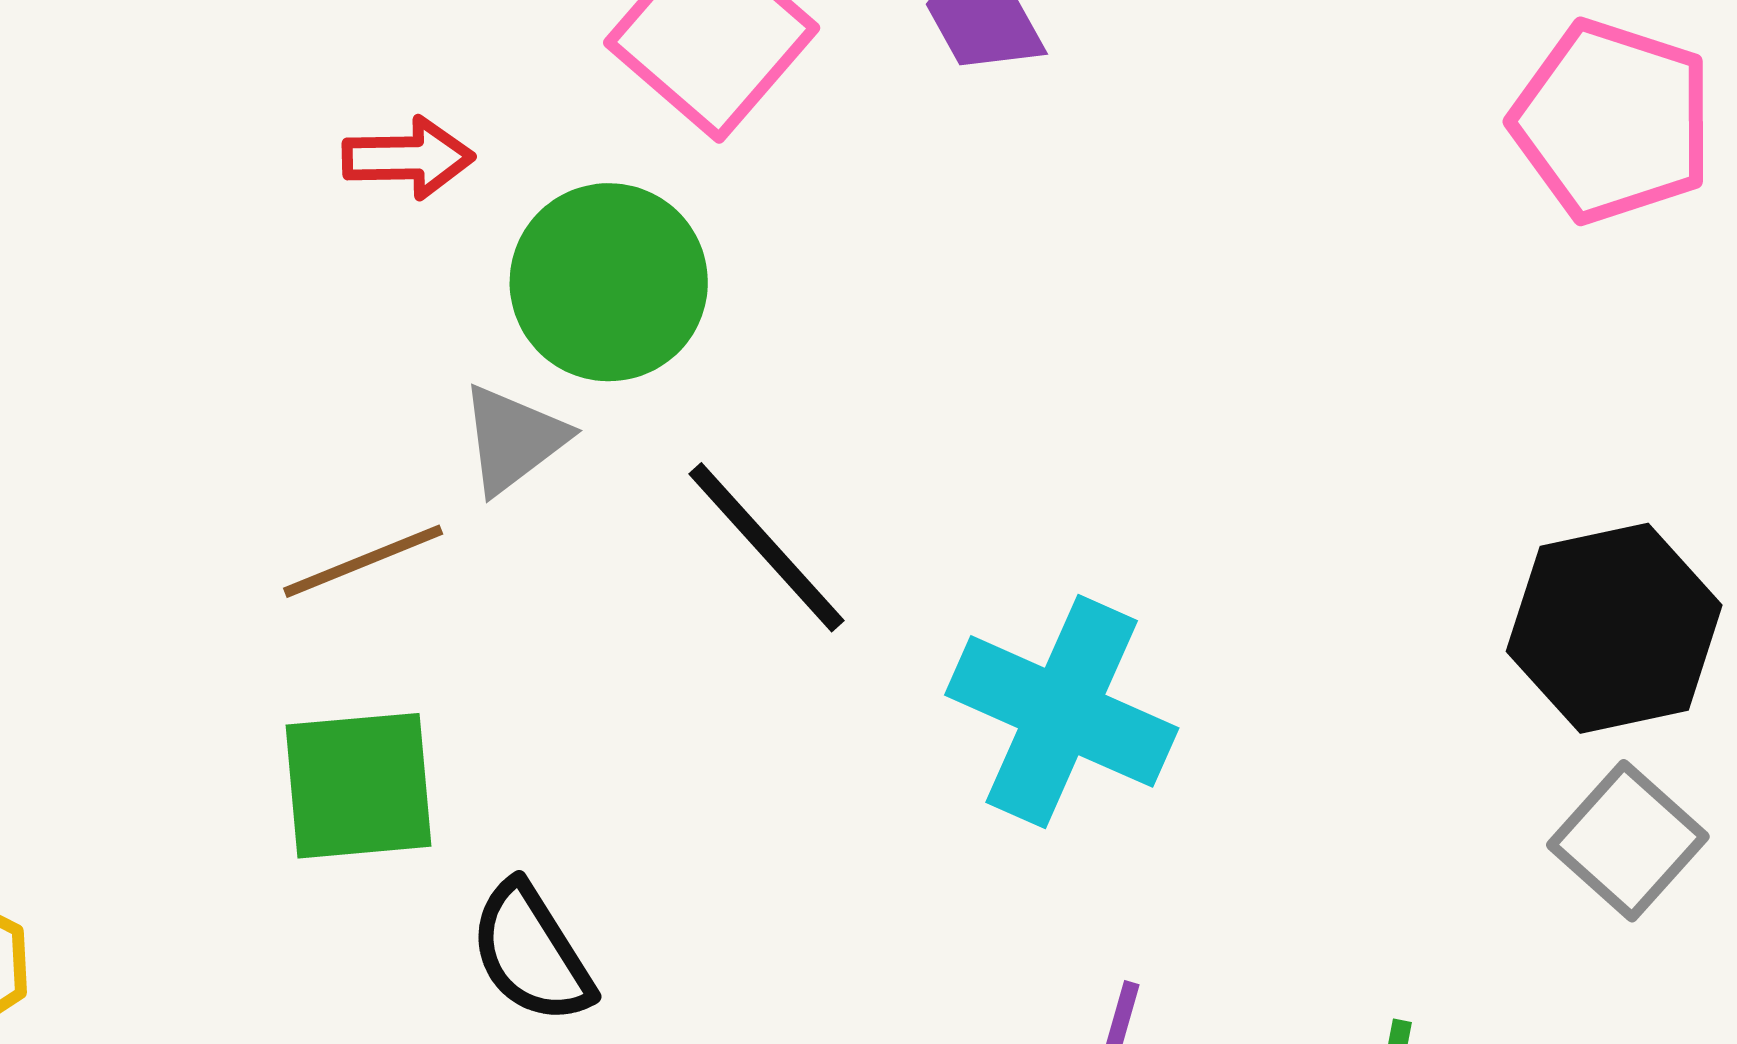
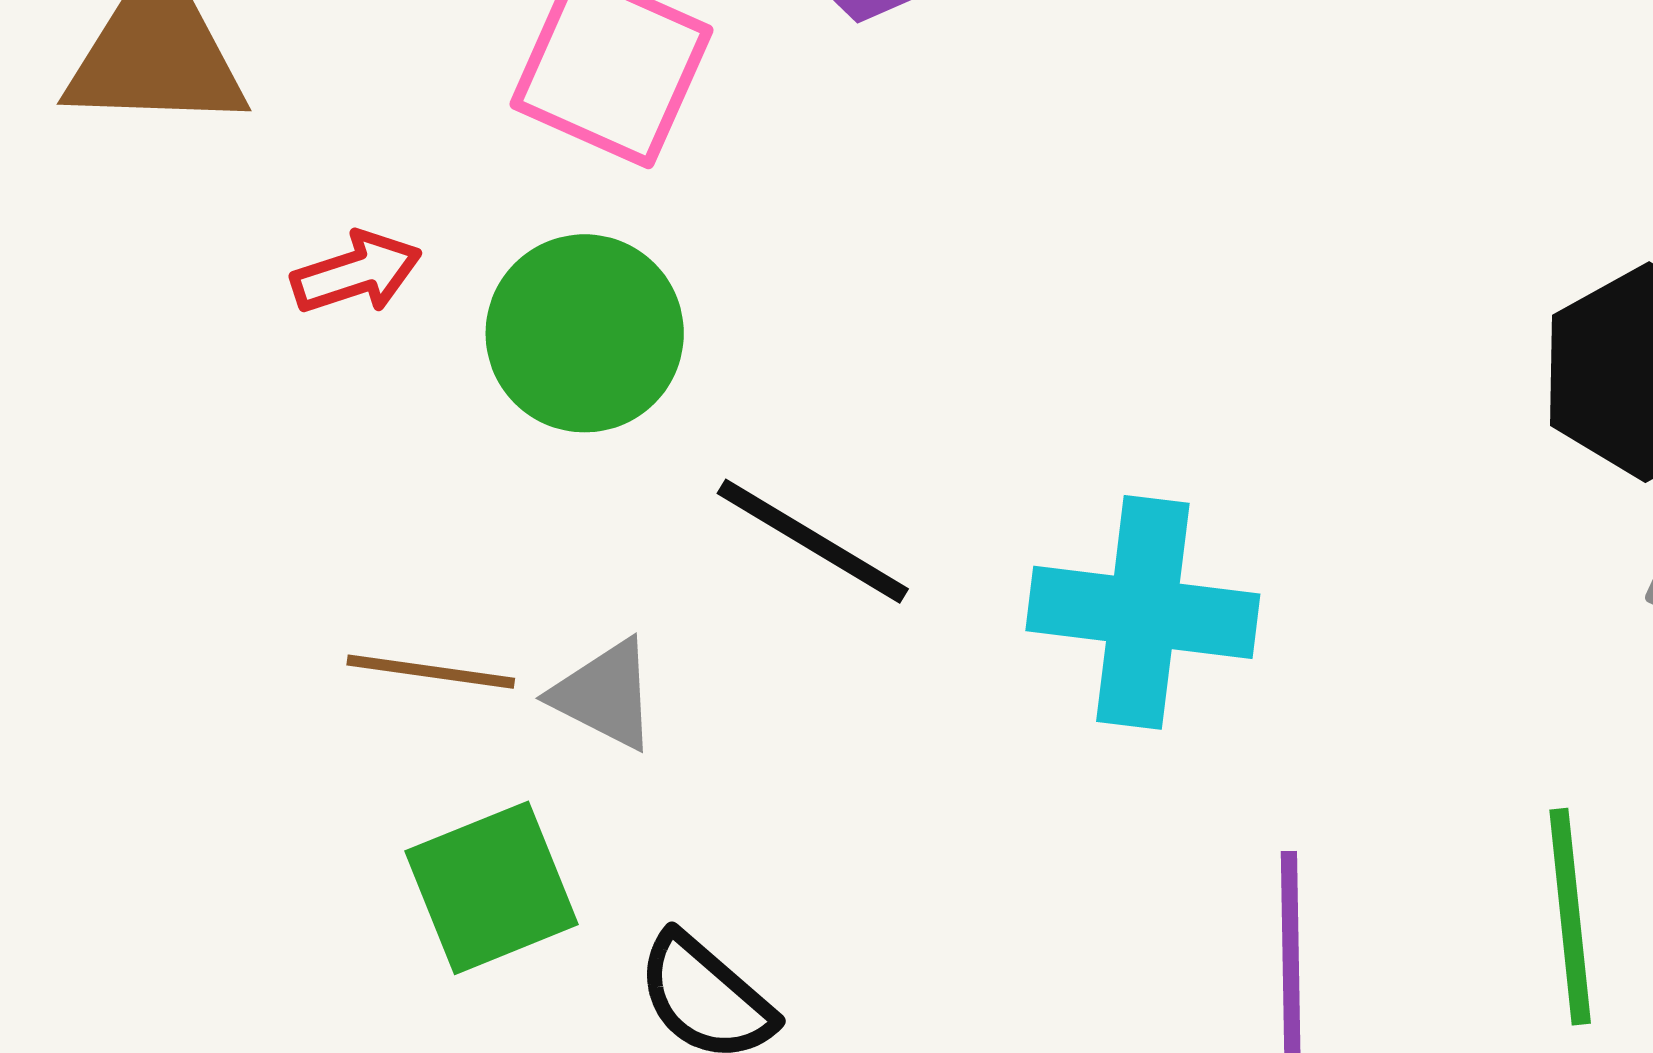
gray triangle: (513, 439) -> (605, 695), moved, turned -39
brown line: (363, 561) -> (431, 672), turned 47

